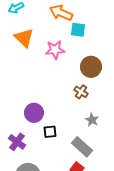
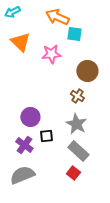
gray star: (92, 120) -> (76, 124), moved, size x1.5
purple cross: (17, 142) -> (24, 145), moved

